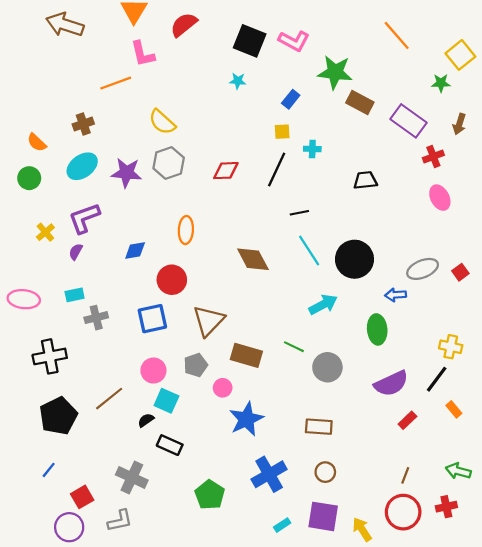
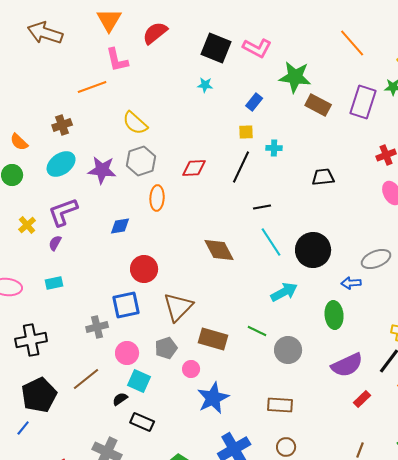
purple rectangle: (409, 121) -> (363, 102), moved, turned 72
orange ellipse: (186, 230) -> (157, 198), moved
blue diamond: (135, 251) -> (120, 226), moved
gray cross: (96, 318) -> (97, 327), moved
blue line: (49, 470) -> (23, 428), moved

